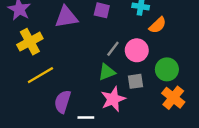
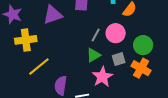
yellow cross: (30, 42) -> (26, 40), turned 30
orange cross: (173, 98) -> (141, 68), moved

